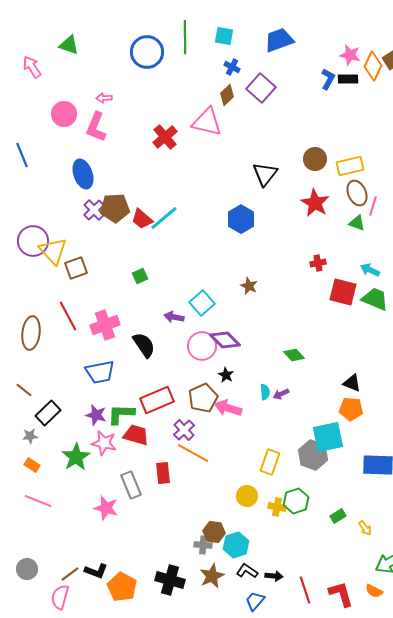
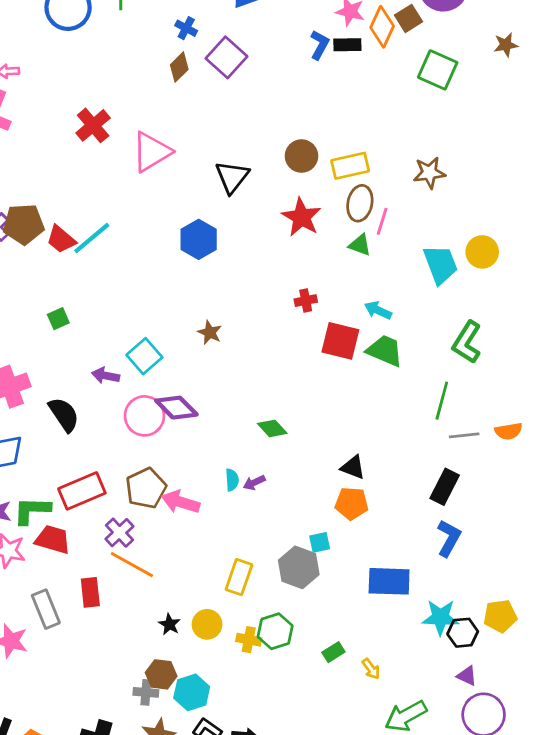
pink triangle: (207, 122) -> (151, 152), moved, turned -44
brown ellipse: (357, 193) -> (360, 203), turned 35
black star: (226, 375) -> (169, 624), moved
cyan square: (328, 437) -> (320, 542), size x0.5

